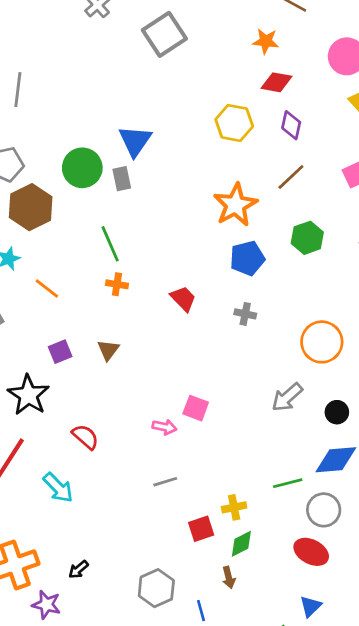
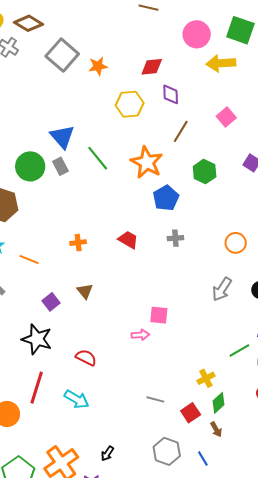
orange star: (266, 41) -> (98, 66), moved
green line: (110, 244) -> (98, 158), moved
orange circle: (322, 342) -> (236, 243), size x0.7
gray line: (165, 482) -> (155, 399), moved, turned 48
red square: (201, 529) -> (191, 413), moved

